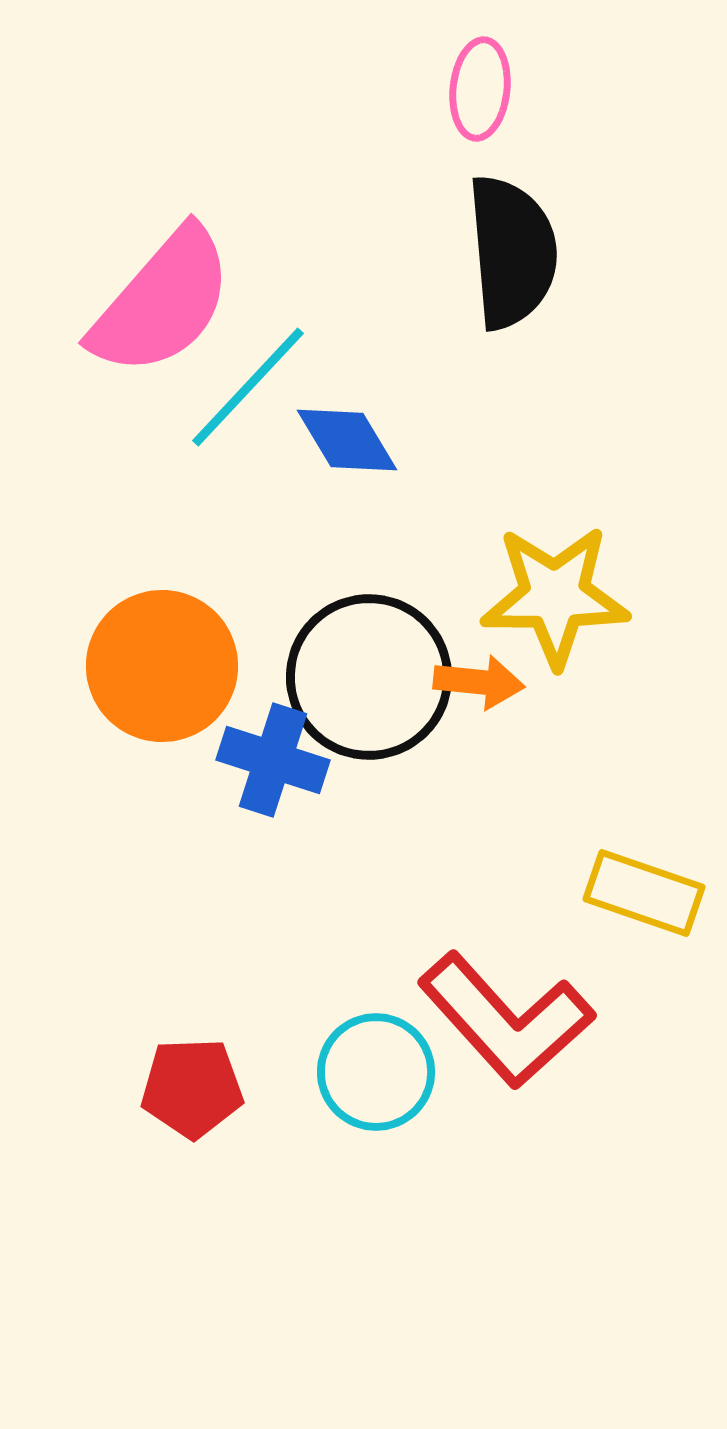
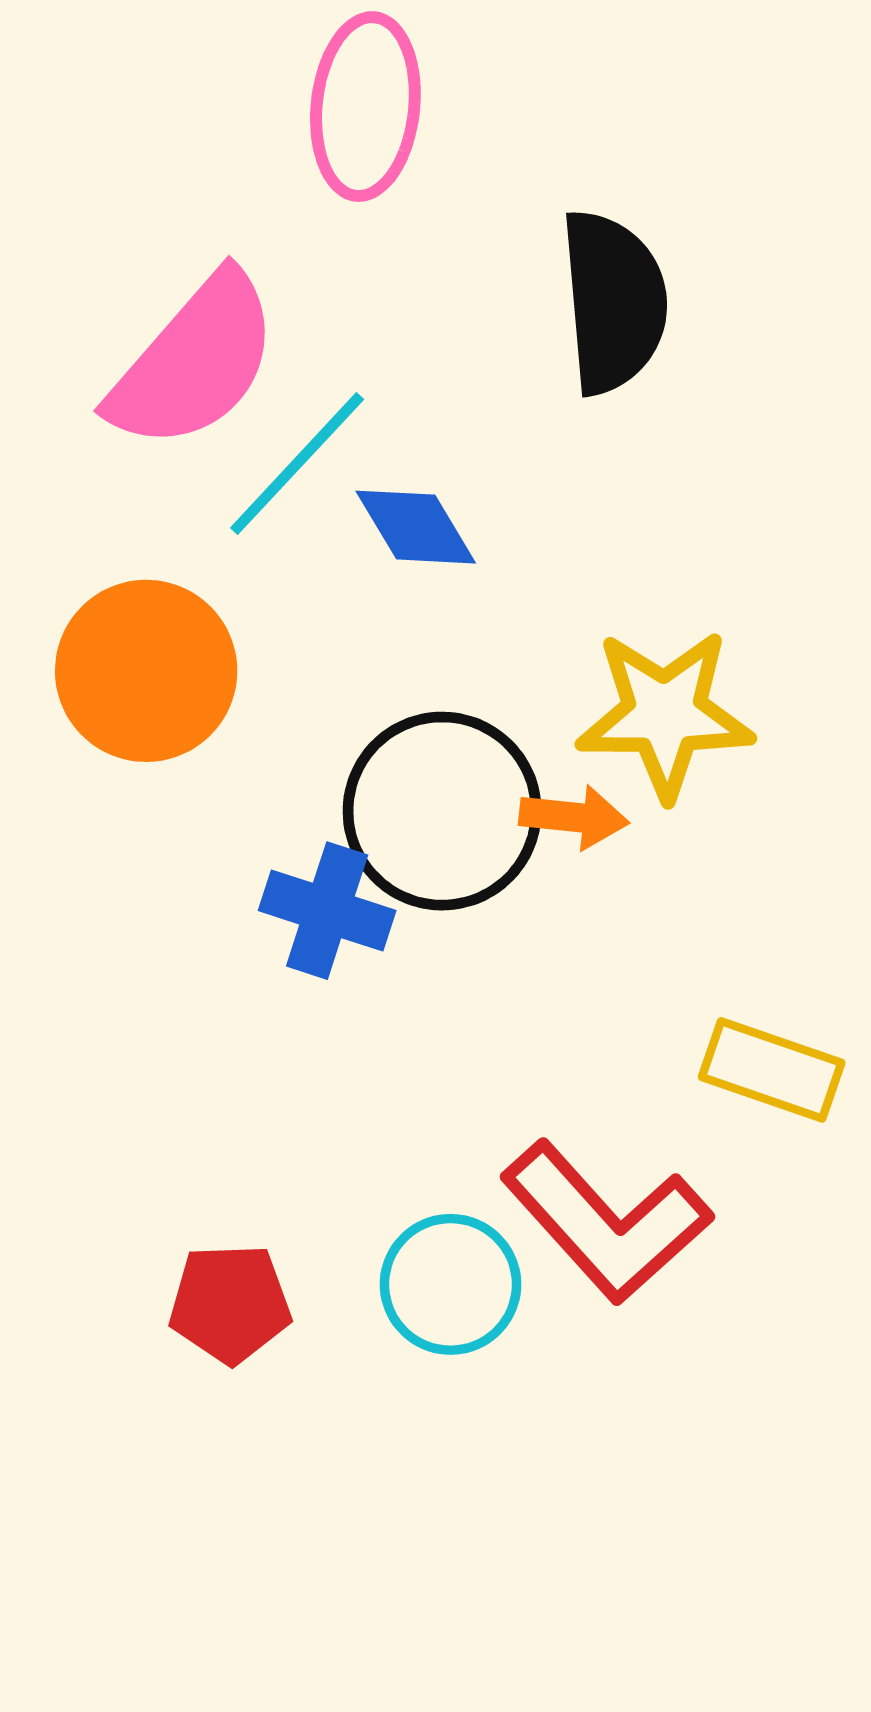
pink ellipse: (480, 89) -> (365, 107), moved, size x1.5
orange circle: (162, 666) -> (146, 671), moved

